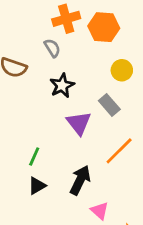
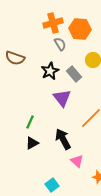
gray semicircle: (52, 48) -> (60, 44), moved
gray rectangle: (109, 105) -> (74, 74), moved
black arrow: (80, 180) -> (63, 139), turned -55

